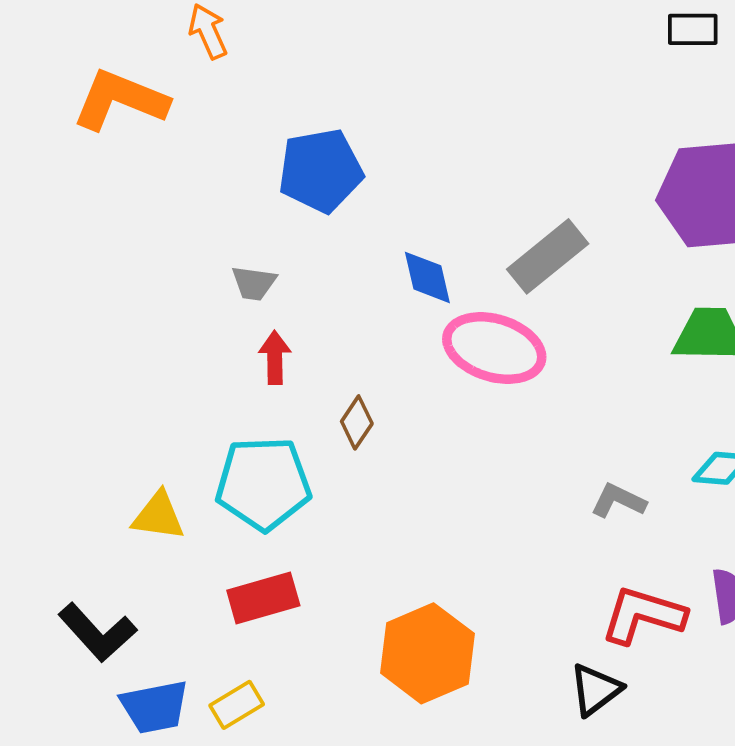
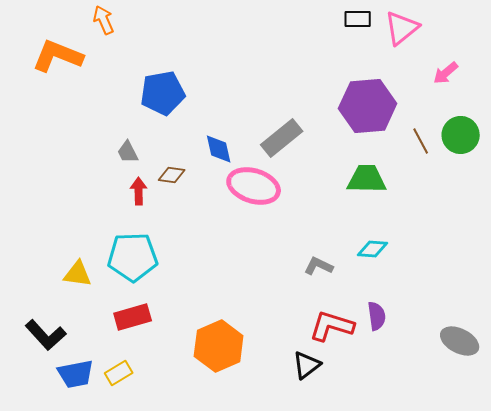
gray trapezoid: (254, 283) -> (128, 152), turned 55
brown diamond: (357, 422) -> (172, 175), moved, turned 64

